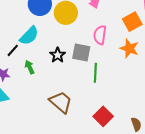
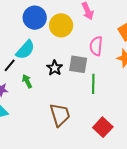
brown trapezoid: (61, 102) -> (60, 115), turned 35

